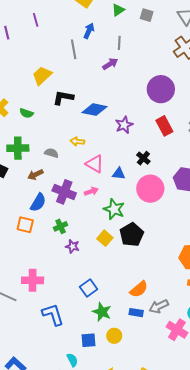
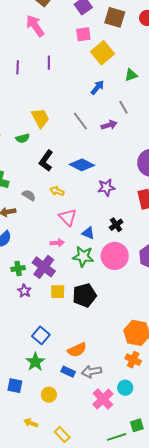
gray line: (119, 43) -> (123, 107), turned -48
gray line: (74, 49) -> (80, 121), moved, turned -42
yellow trapezoid: (42, 75) -> (40, 118), turned 90
black L-shape: (63, 98) -> (46, 161), moved, turned -80
green semicircle: (27, 113) -> (23, 138), moved, turned -48
purple cross: (64, 192) -> (44, 267), moved
green star: (114, 209) -> (83, 256), moved, turned -30
yellow square: (105, 238) -> (58, 292), turned 35
blue square: (89, 288) -> (41, 335), moved, turned -30
yellow circle: (114, 336) -> (49, 395), moved

